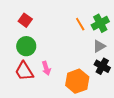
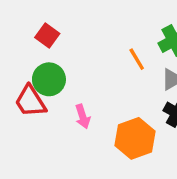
orange line: (80, 24) -> (137, 59), moved
red trapezoid: (24, 71) -> (30, 101), moved

